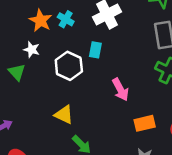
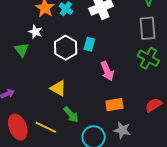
cyan rectangle: (95, 50) -> (89, 44), moved
orange rectangle: (145, 123) -> (114, 105), moved

